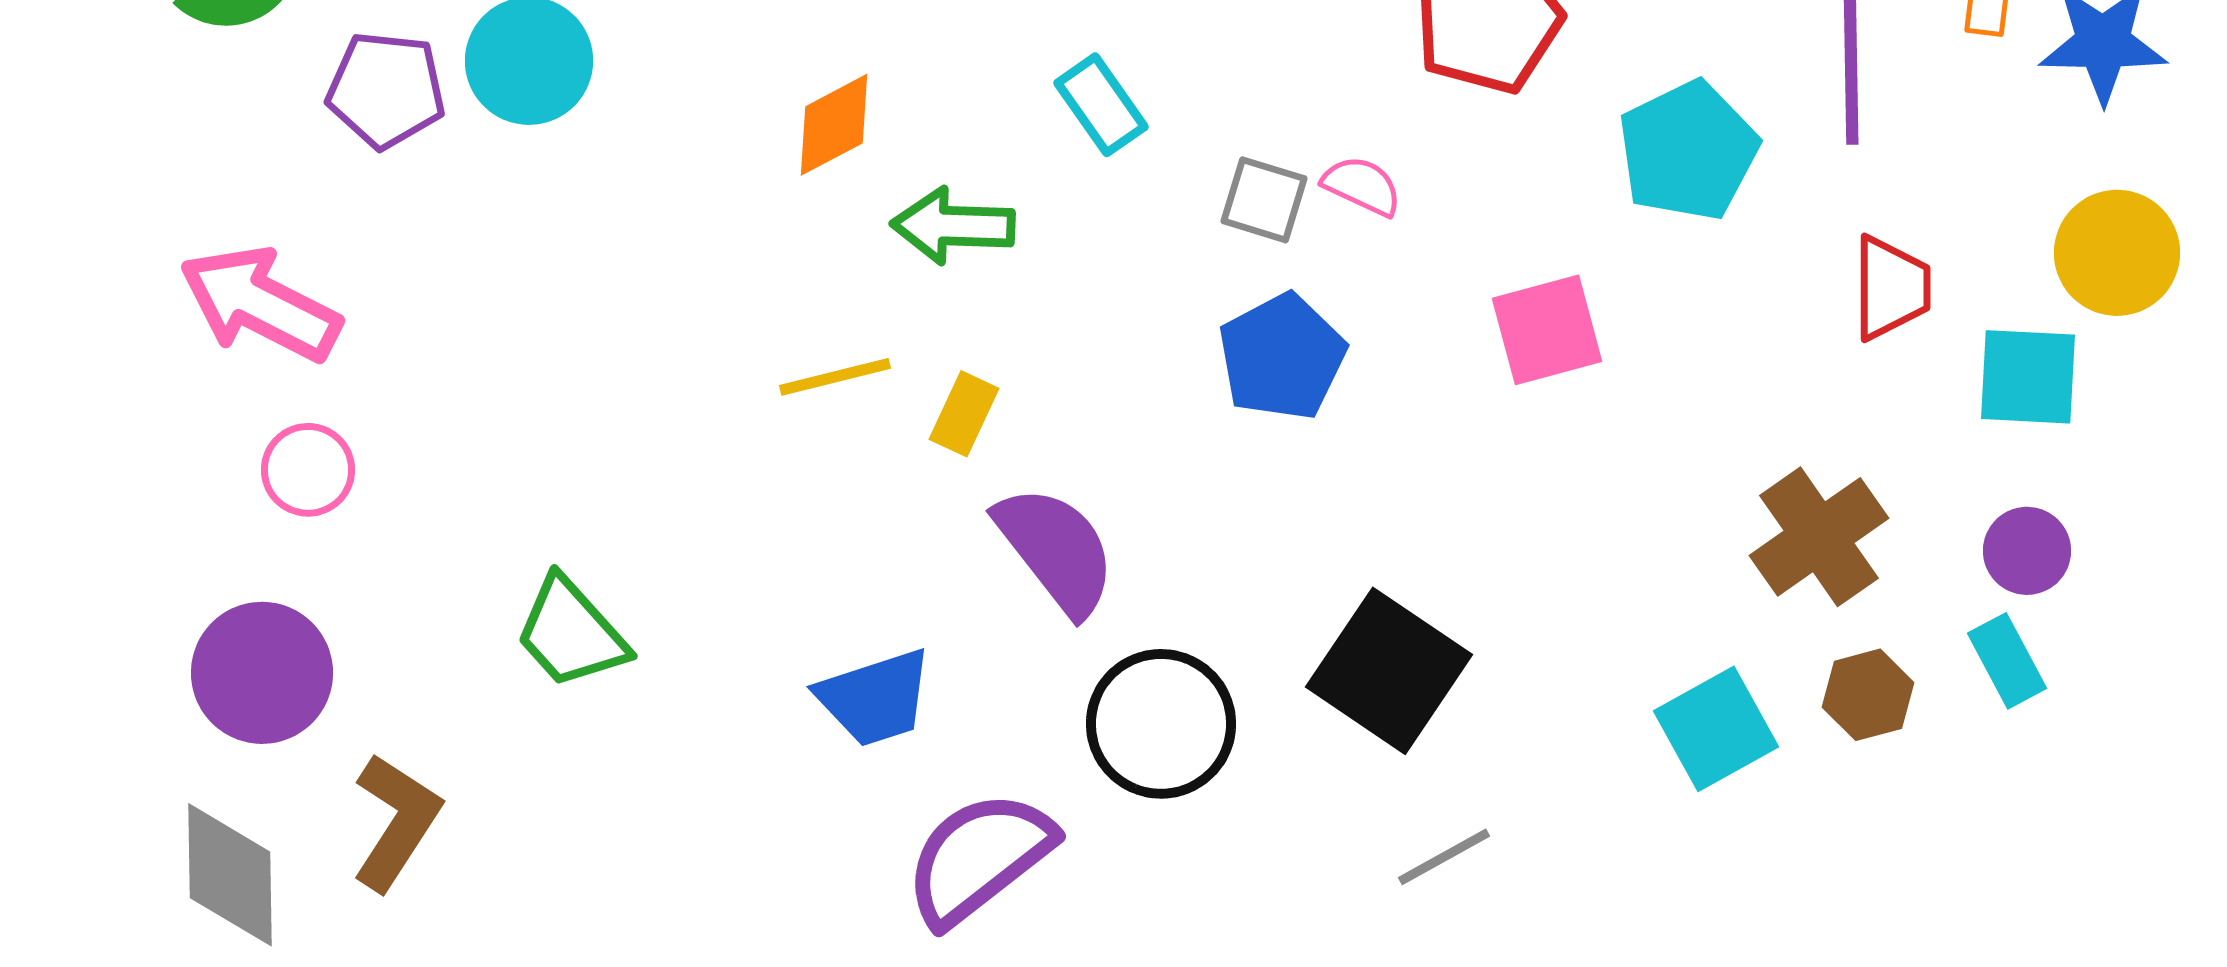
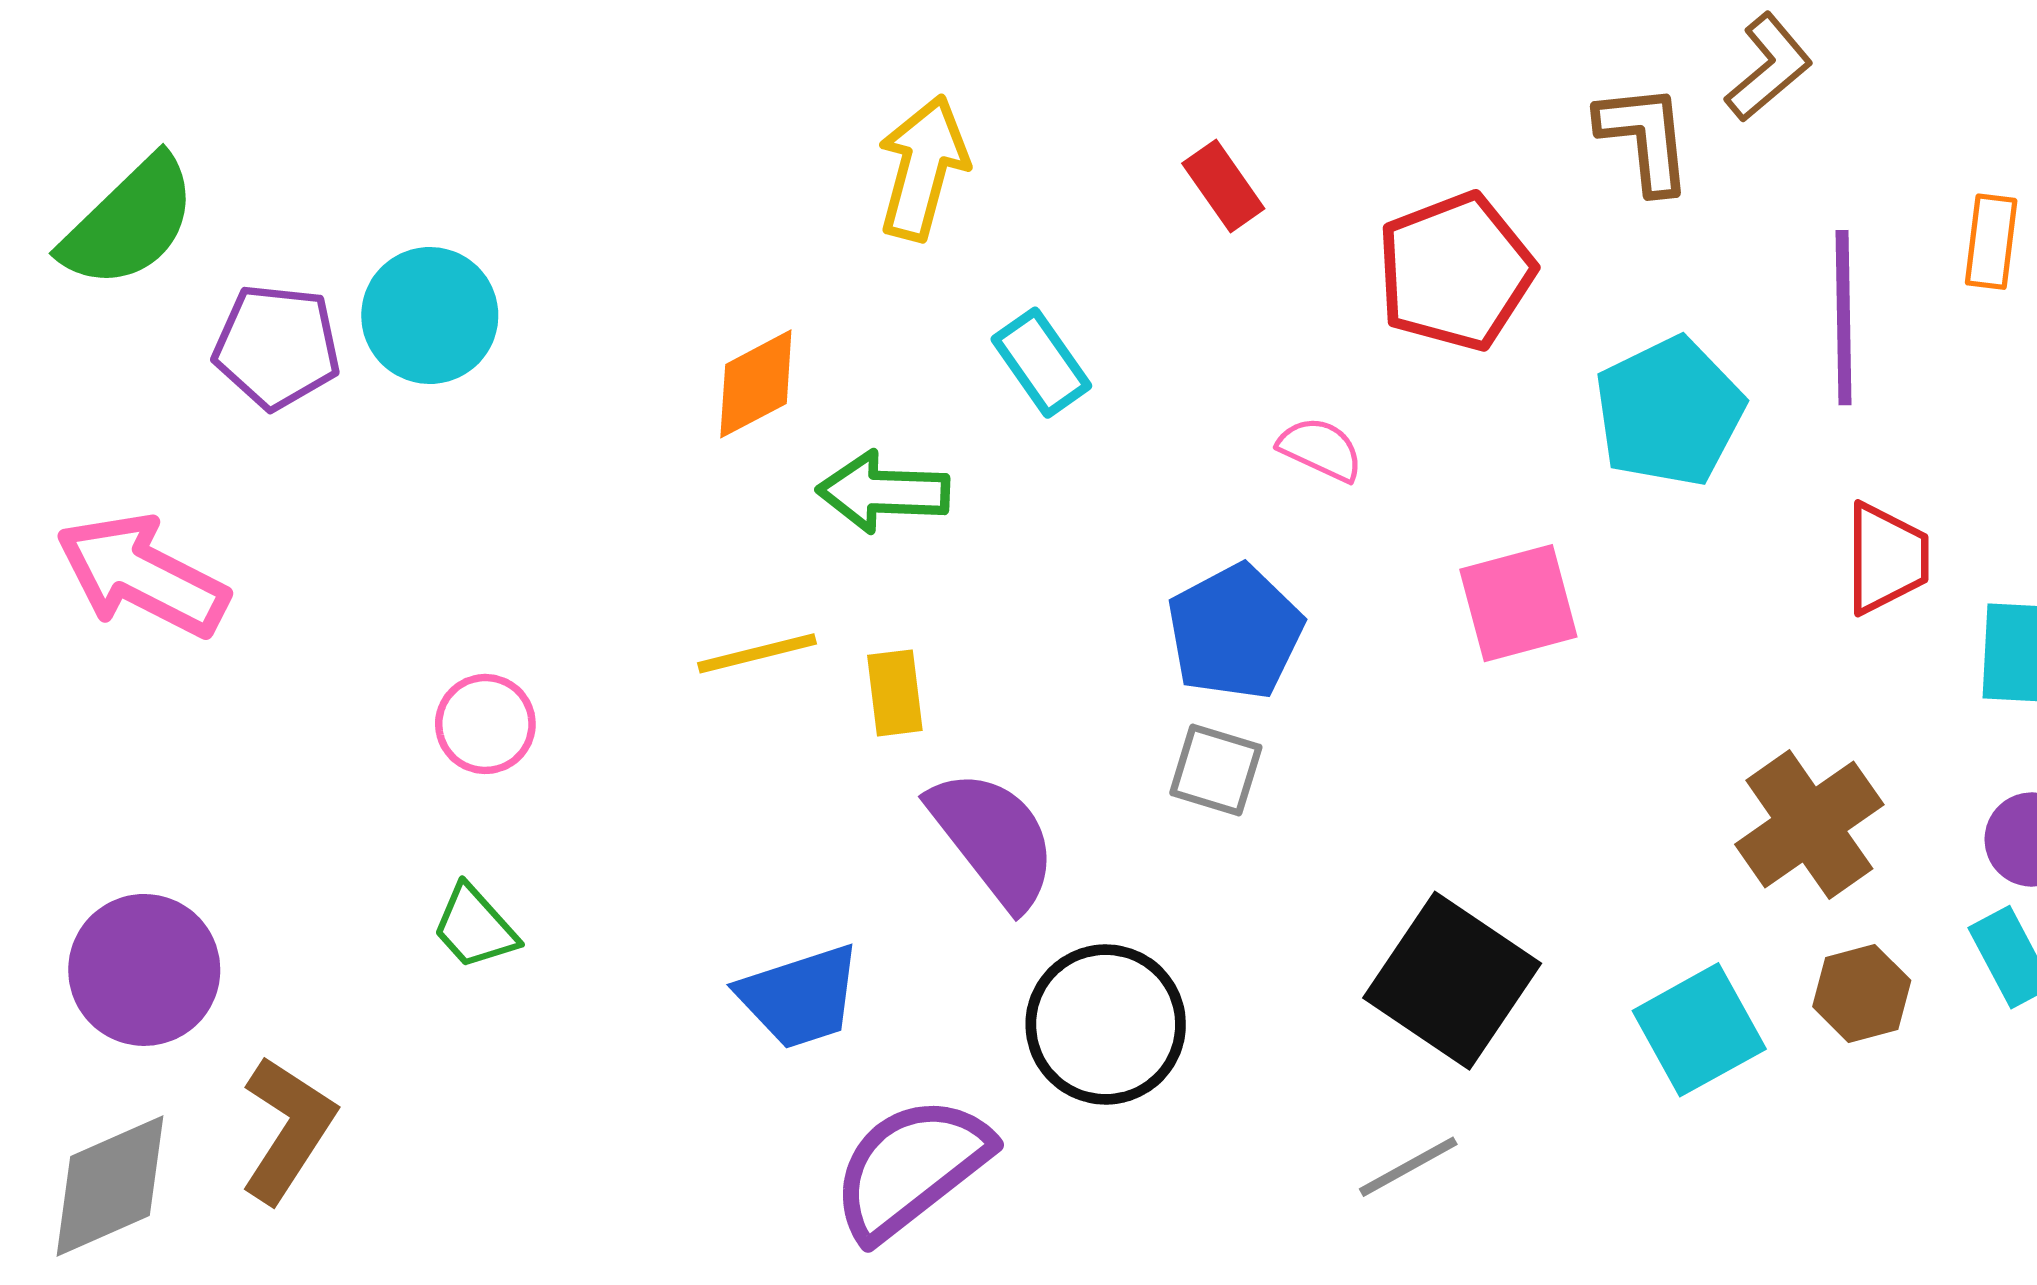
gray square: (1264, 200) -> (1216, 770), moved
yellow rectangle: (964, 414) -> (895, 693), turned -32
pink circle: (308, 470) -> (485, 724), moved
green trapezoid: (571, 633) -> (475, 927), size x0.7
black square: (1389, 671) -> (1452, 981), moved
gray diamond: (230, 875) -> (110, 1186), turned 67

